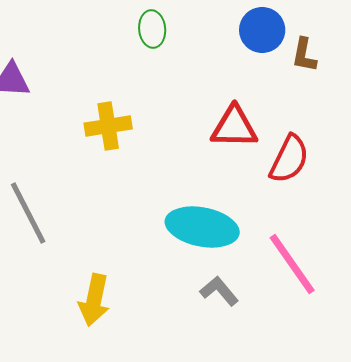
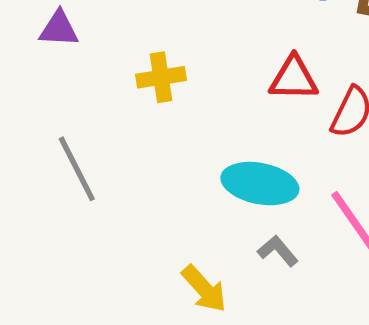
yellow arrow: (94, 300) -> (204, 289), moved, turned -54

